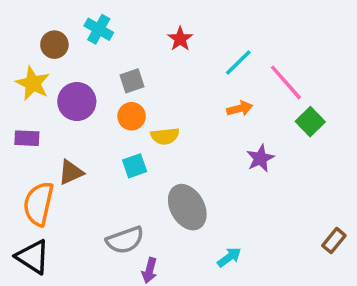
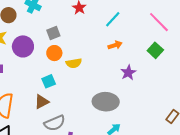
pink line: (286, 82) -> (159, 22), moved
cyan square: (135, 166) -> (49, 81), moved
brown triangle: (71, 172) -> (42, 102), moved
gray ellipse: (187, 207) -> (106, 102), moved, turned -55

